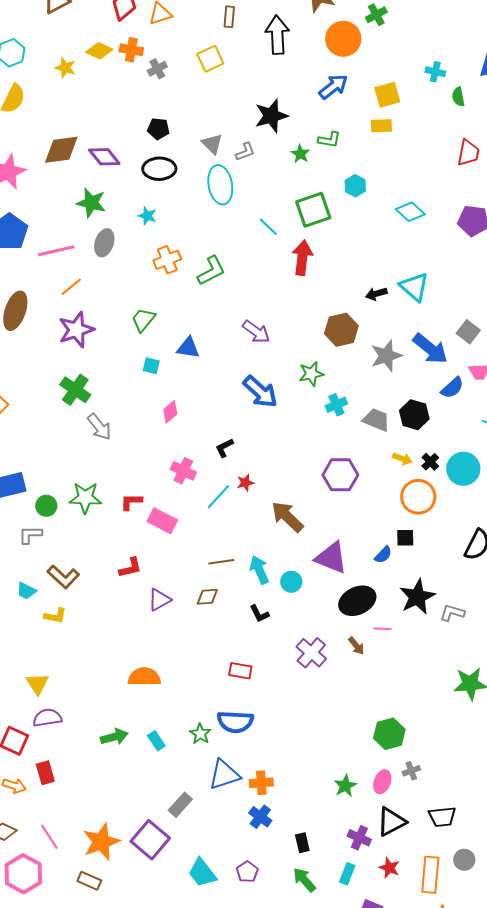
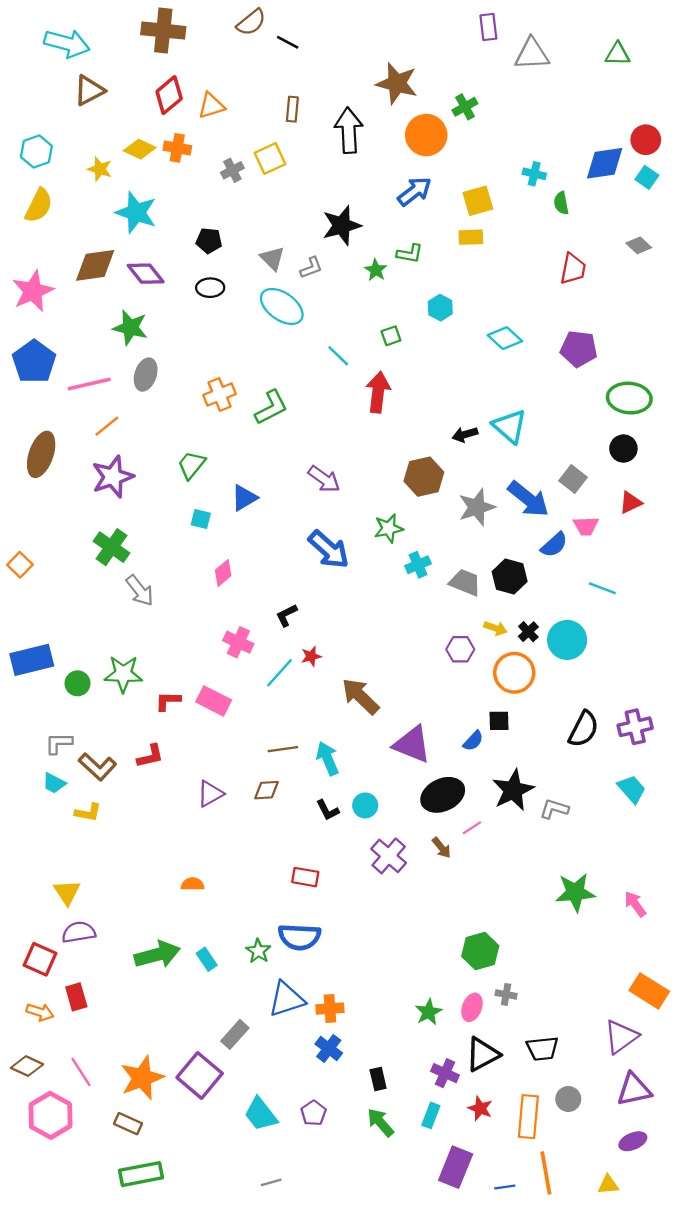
gray cross: (157, 69) -> (232, 170), moved
black ellipse: (159, 169) -> (210, 288), size x0.7
cyan ellipse: (220, 185) -> (282, 306), turned -45
green square: (313, 210) -> (391, 336), size x0.5
cyan star: (147, 216) -> (136, 213), moved, size x1.8
blue triangle: (188, 348) -> (244, 498), turned -40
purple hexagon: (340, 475) -> (460, 649), moved, size x0.7
red L-shape: (131, 502) -> (168, 701), moved
gray L-shape: (30, 535) -> (59, 743), moved
red L-shape: (130, 568) -> (150, 756), moved
cyan circle: (291, 582) -> (365, 805), moved
pink line: (382, 629) -> (472, 828), turned -36
orange semicircle: (144, 677) -> (193, 884), size x0.6
green arrow: (114, 737) -> (157, 955), size x1.4
gray cross: (411, 771) -> (506, 994), turned 30

